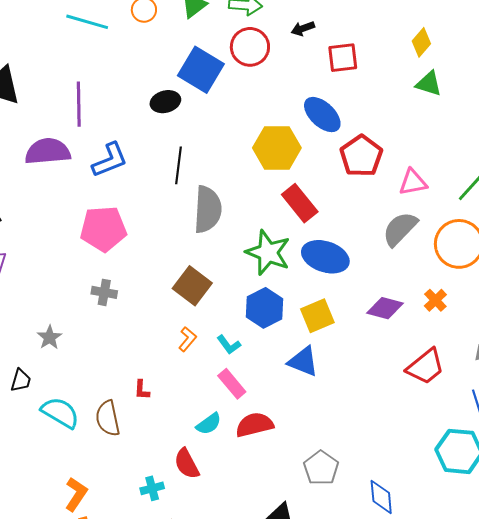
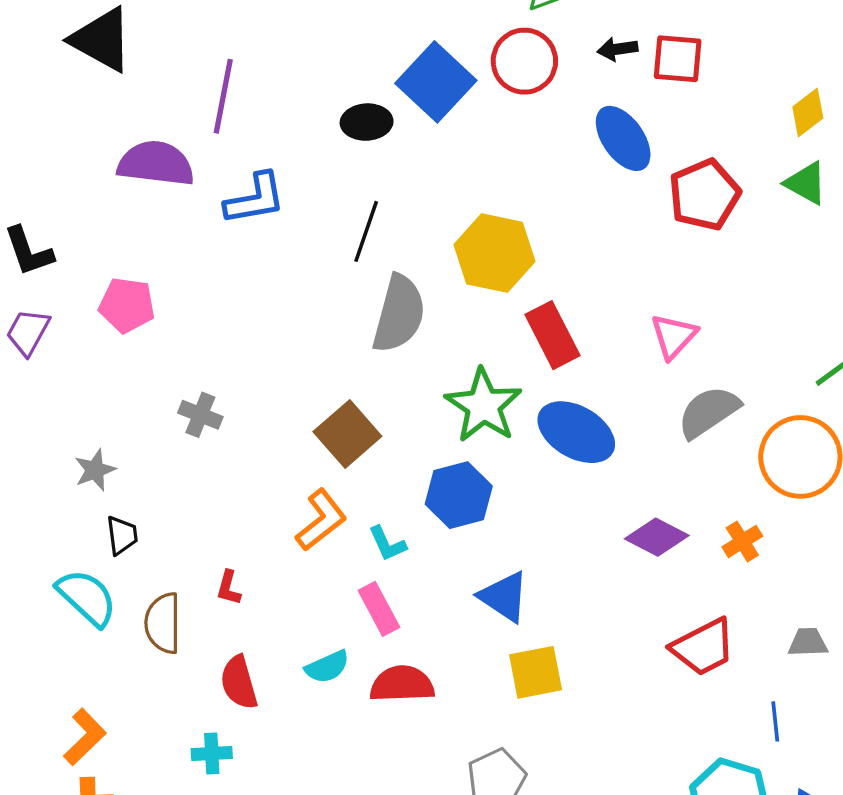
red square: (343, 58) -> (678, 59), moved
blue ellipse: (322, 115) -> (623, 138), moved
yellow hexagon: (277, 148) -> (495, 253), moved
red pentagon: (361, 156) -> (704, 195), moved
pink triangle: (413, 182) -> (674, 336), moved, turned -48
pink pentagon: (103, 229) -> (127, 305), moved, size x0.7
yellow square: (317, 316) -> (536, 672), moved
orange L-shape: (187, 339) -> (321, 520), size x1.5
black trapezoid: (21, 380) -> (122, 535), moved, turned -35
red semicircle: (187, 464) -> (239, 683), moved

